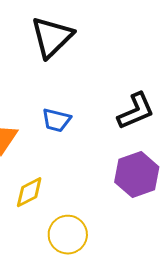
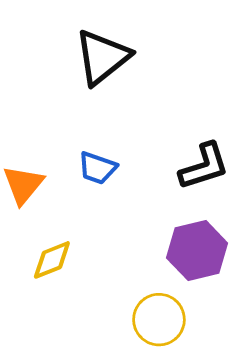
yellow circle: (68, 235) -> (159, 320), moved

